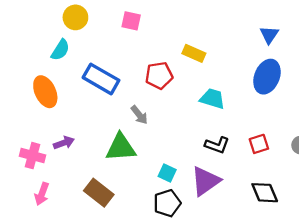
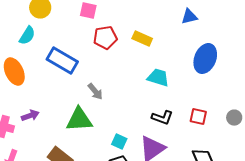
blue triangle: (269, 35) -> (189, 17), moved, turned 42
red pentagon: (159, 75) -> (105, 38), moved
red square: (259, 144) -> (198, 117), turned 30

